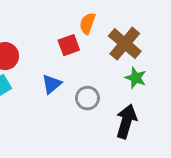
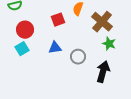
red square: (69, 45) -> (58, 20), moved
blue triangle: (52, 84) -> (55, 48), turned 32

